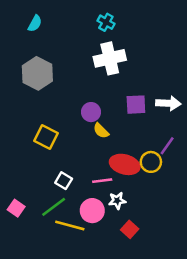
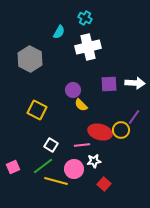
cyan semicircle: (35, 23) -> (59, 32), moved
pink square: (16, 208) -> (13, 167), turned 32

